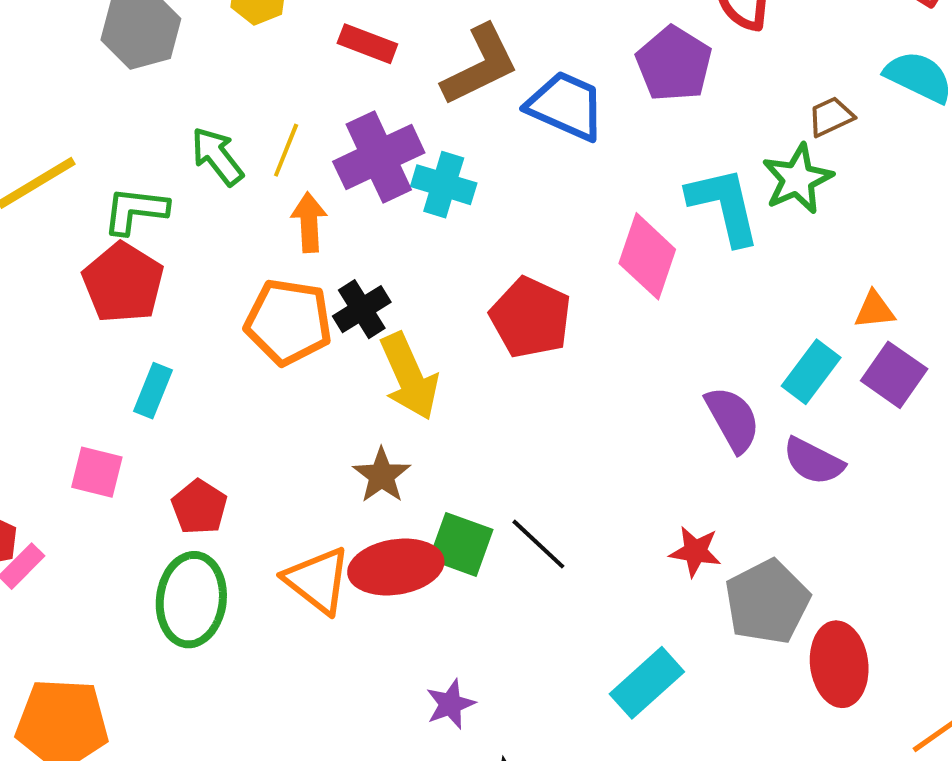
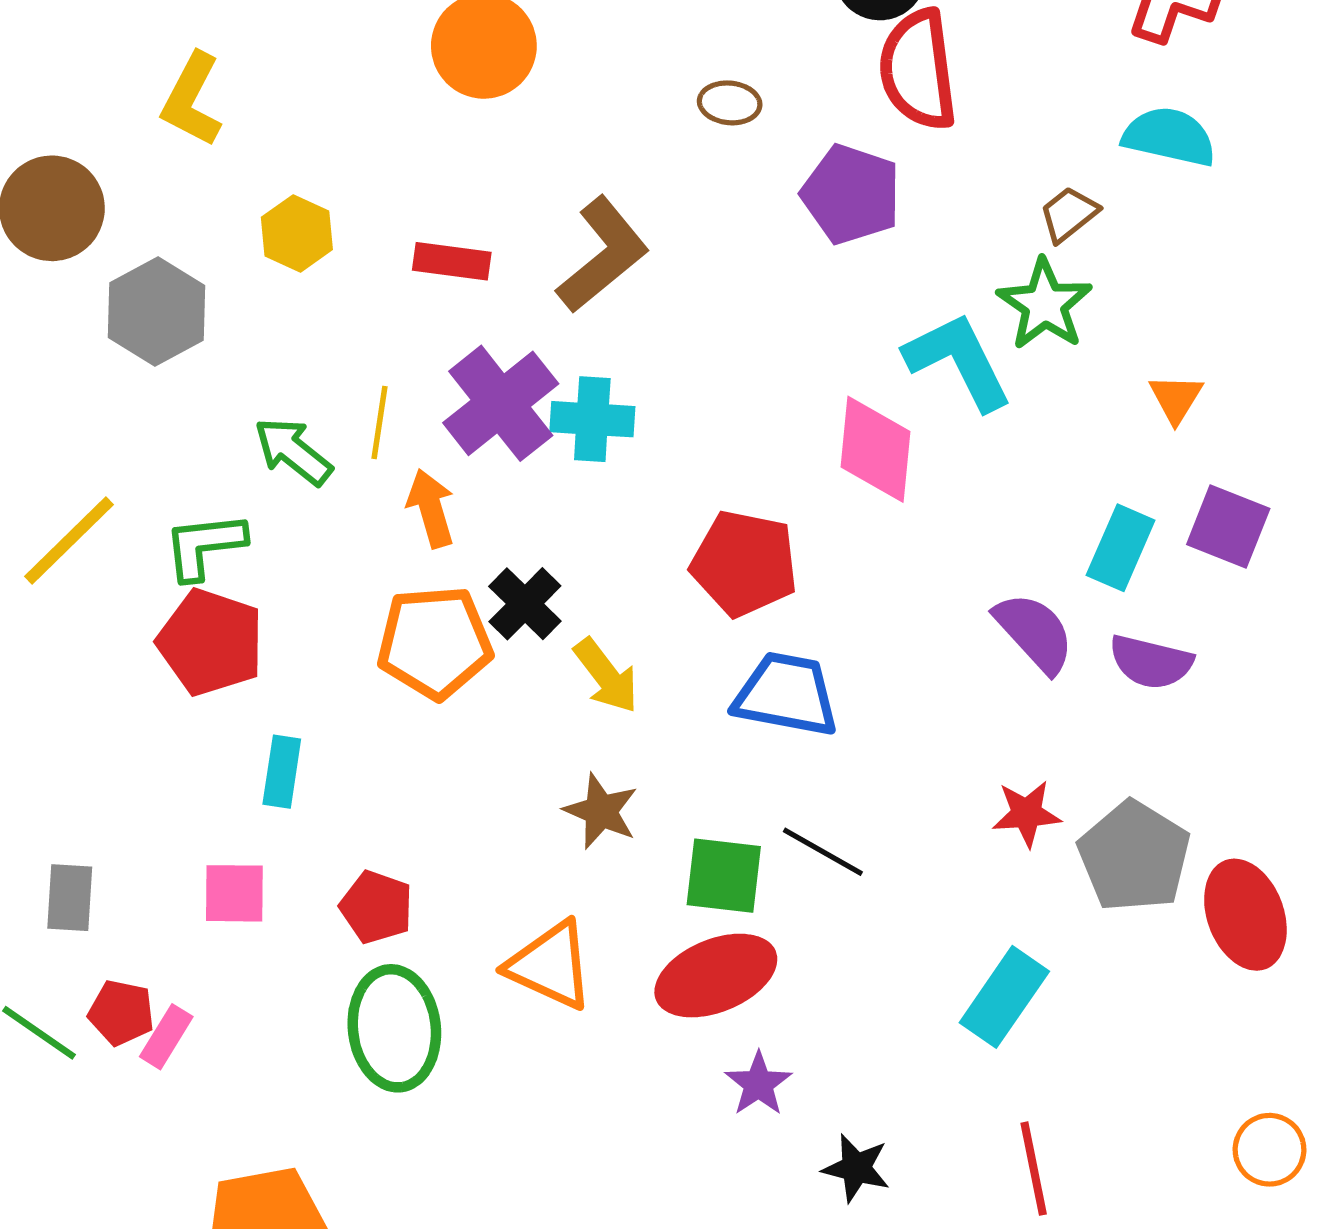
blue trapezoid: (566, 106) -> (786, 694), moved
orange triangle: (875, 310) -> (1176, 398), moved, turned -39
yellow arrow: (409, 376) -> (606, 676), size x0.7
red ellipse: (396, 567) -> (716, 976), moved

